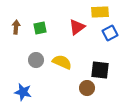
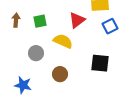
yellow semicircle: (62, 62) -> (63, 41), moved
brown circle: (87, 88) -> (60, 74), moved

